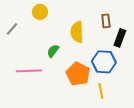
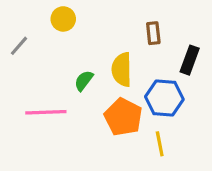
brown rectangle: (106, 21) -> (153, 33), moved
yellow semicircle: (77, 32) -> (122, 70), moved

